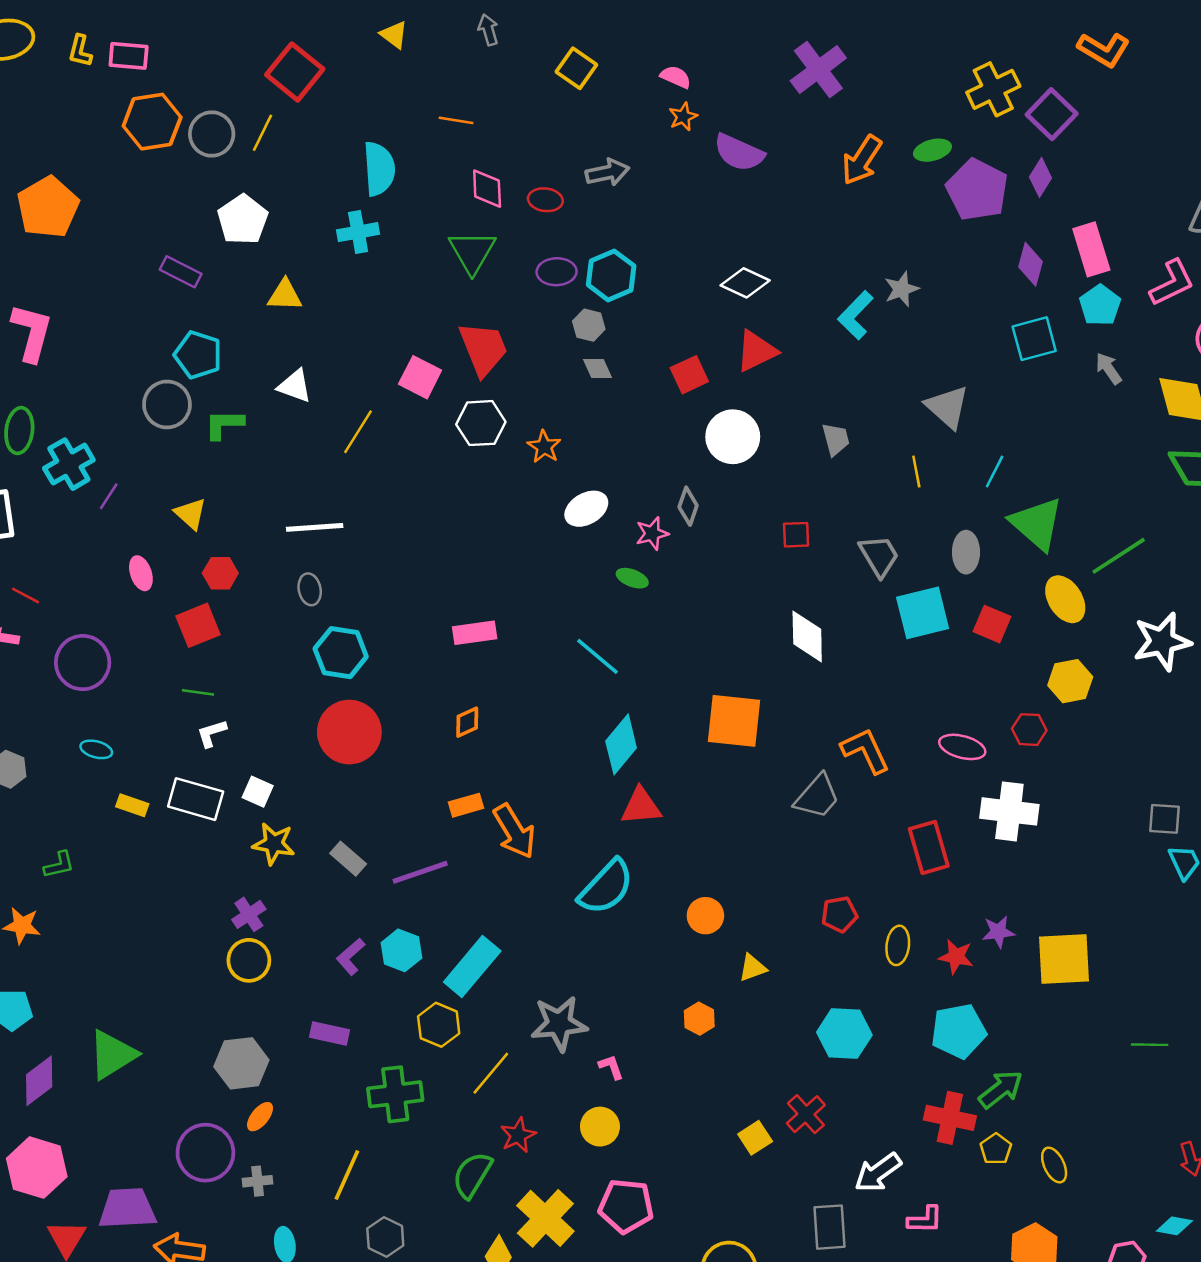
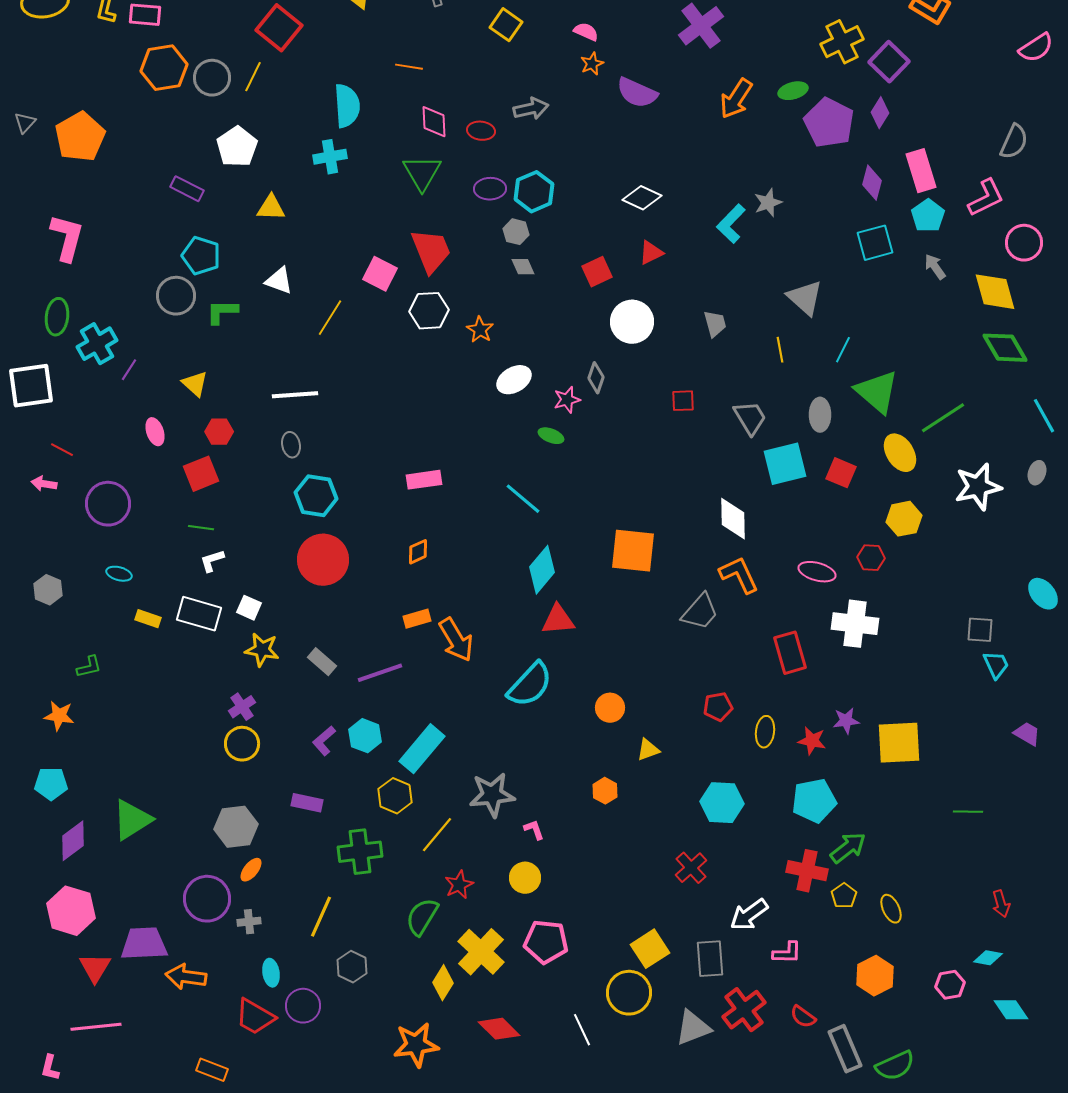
red triangle: (756, 351) -> (651, 253), size x0.7
white diamond: (807, 636) -> (733, 519), moved
yellow square: (755, 1138) -> (650, 949), moved, size x1.4

